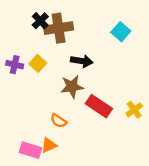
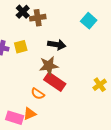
brown cross: (59, 28) -> (38, 18), size x0.7
yellow square: (38, 63) -> (21, 47), turned 32
red rectangle: (99, 106) -> (55, 82), moved

